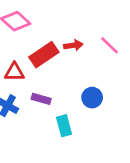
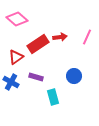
pink line: (110, 45) -> (87, 37), turned 70
red triangle: (14, 72) -> (16, 57), turned -35

